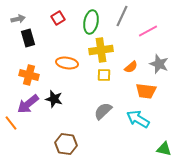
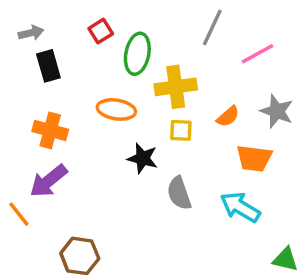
green ellipse: (91, 22) -> (137, 54), moved
black star: (54, 99) -> (143, 158), moved
gray semicircle: (103, 111) -> (179, 193), turned -66
brown hexagon: (66, 144) -> (80, 256), moved

